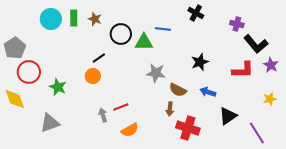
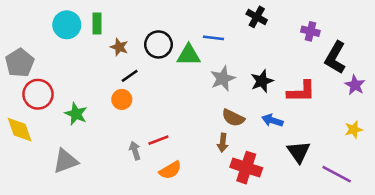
brown star: (95, 19) -> (119, 47), moved
black L-shape: (256, 44) -> (335, 58), turned 70
red L-shape: (243, 70) -> (301, 92), moved
gray star: (156, 73) -> (223, 79), moved, turned -30
black triangle: (228, 116) -> (299, 152), turned -30
purple line: (257, 133) -> (337, 174), turned -30

